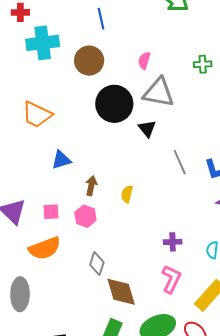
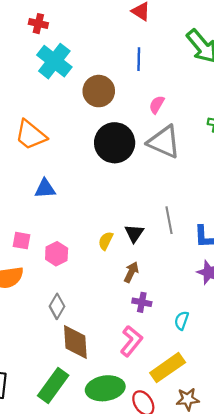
blue line: (101, 19) -> (139, 59), moved
cyan cross: (43, 43) -> (54, 61), turned 32
black triangle: (147, 128) -> (134, 233), moved
brown arrow: (91, 186) -> (131, 272), moved

